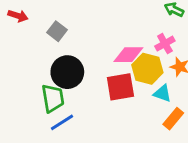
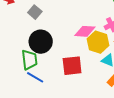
red square: (120, 87) -> (72, 66), moved
blue line: (62, 122) -> (35, 77), turned 60

